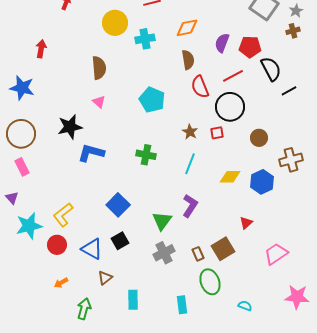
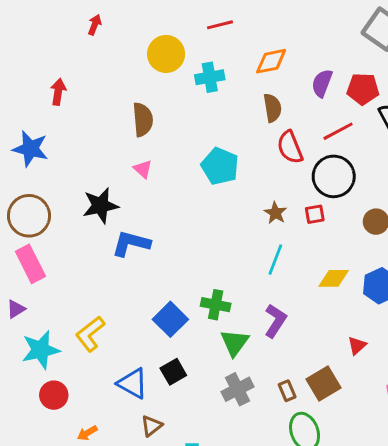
green cross: (146, 155) -> (216, 305), moved
pink rectangle: (22, 167) -> (30, 264), size x1.4
purple triangle: (12, 198) -> (16, 309), turned 40
red circle: (57, 245) -> (54, 395), moved

